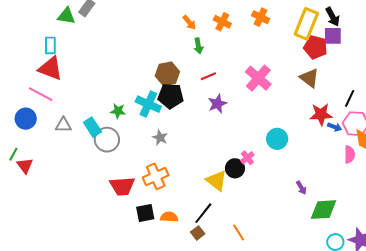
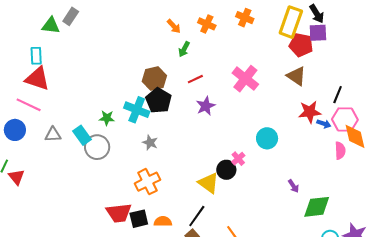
green arrow: (198, 46) -> (184, 49), turned 42
black pentagon: (171, 96) -> (159, 100), turned 30
red trapezoid: (122, 186) -> (119, 213), moved

